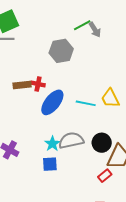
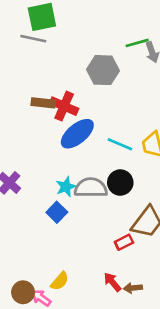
red cross: (38, 84) -> (64, 106), size x1.5
black circle: (102, 143) -> (120, 183), moved
blue square: (50, 164) -> (57, 212), turned 35

